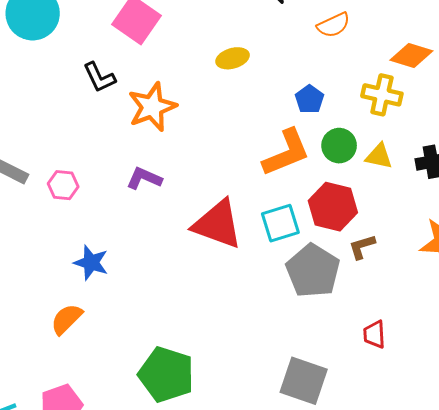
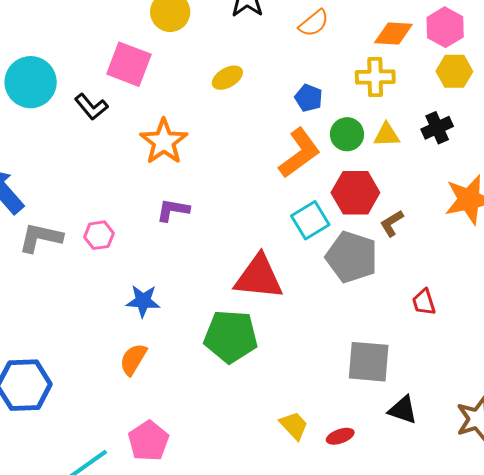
black L-shape: (99, 77) -> (91, 107), moved
red triangle: (218, 224) -> (259, 277), moved
green pentagon: (166, 374) -> (231, 336), moved

